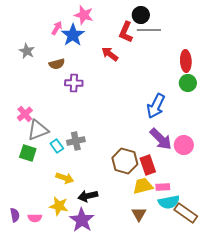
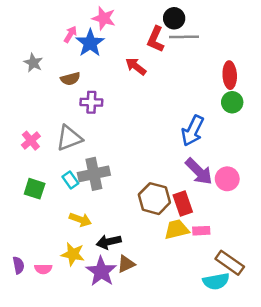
gray triangle: (38, 130) -> (69, 138), moved
gray cross: (76, 141) -> (94, 174), size x1.4
cyan semicircle: (169, 202) -> (216, 281), moved
brown triangle: (139, 214) -> (126, 264), moved, turned 35

